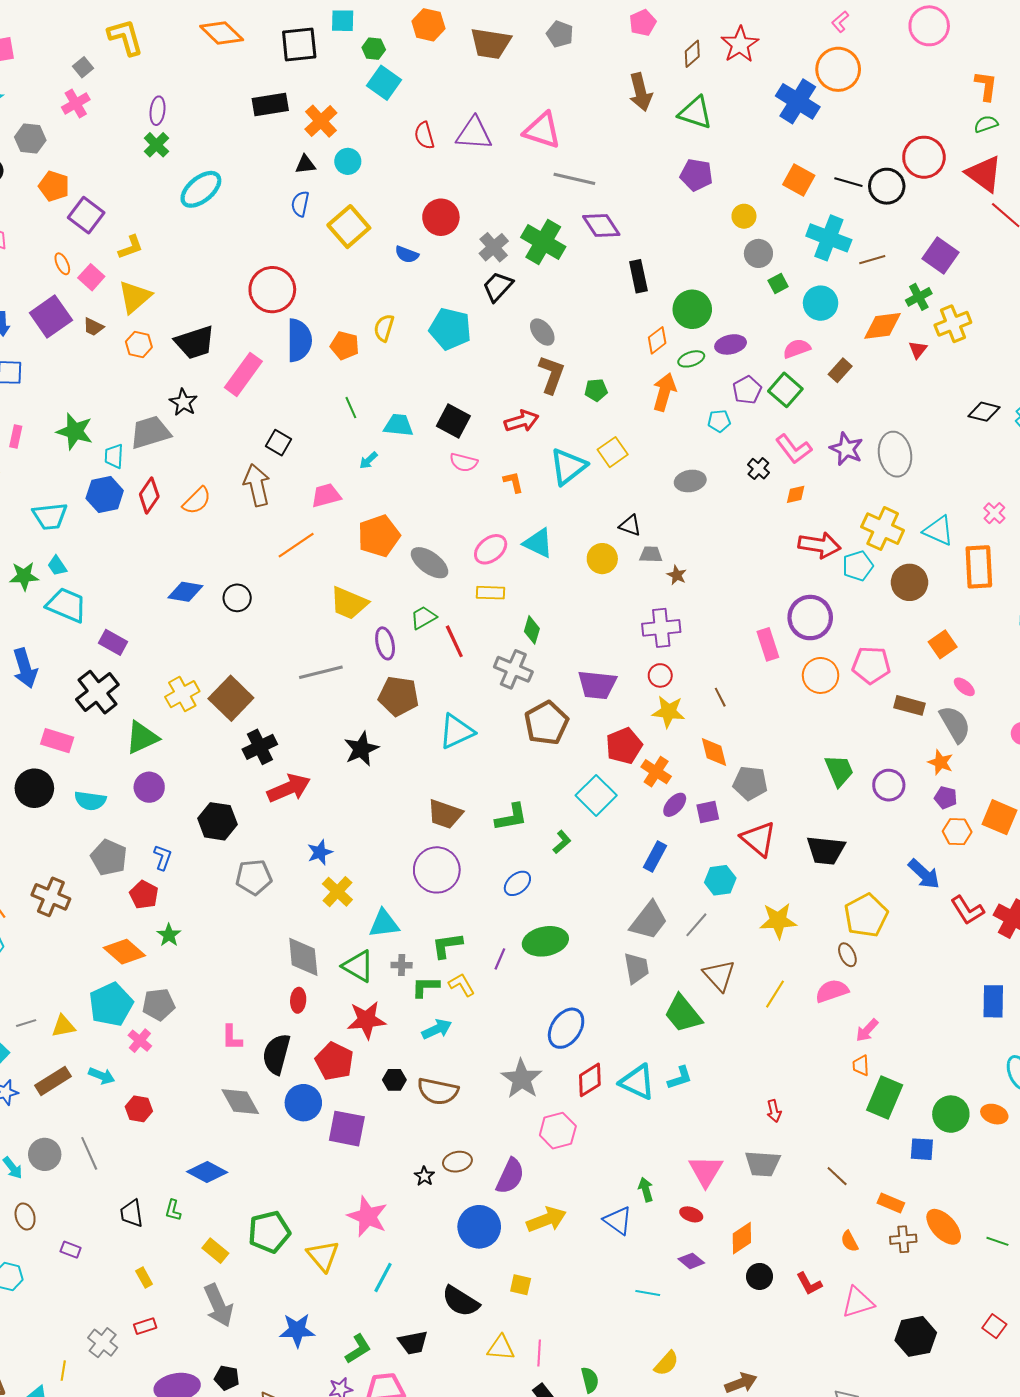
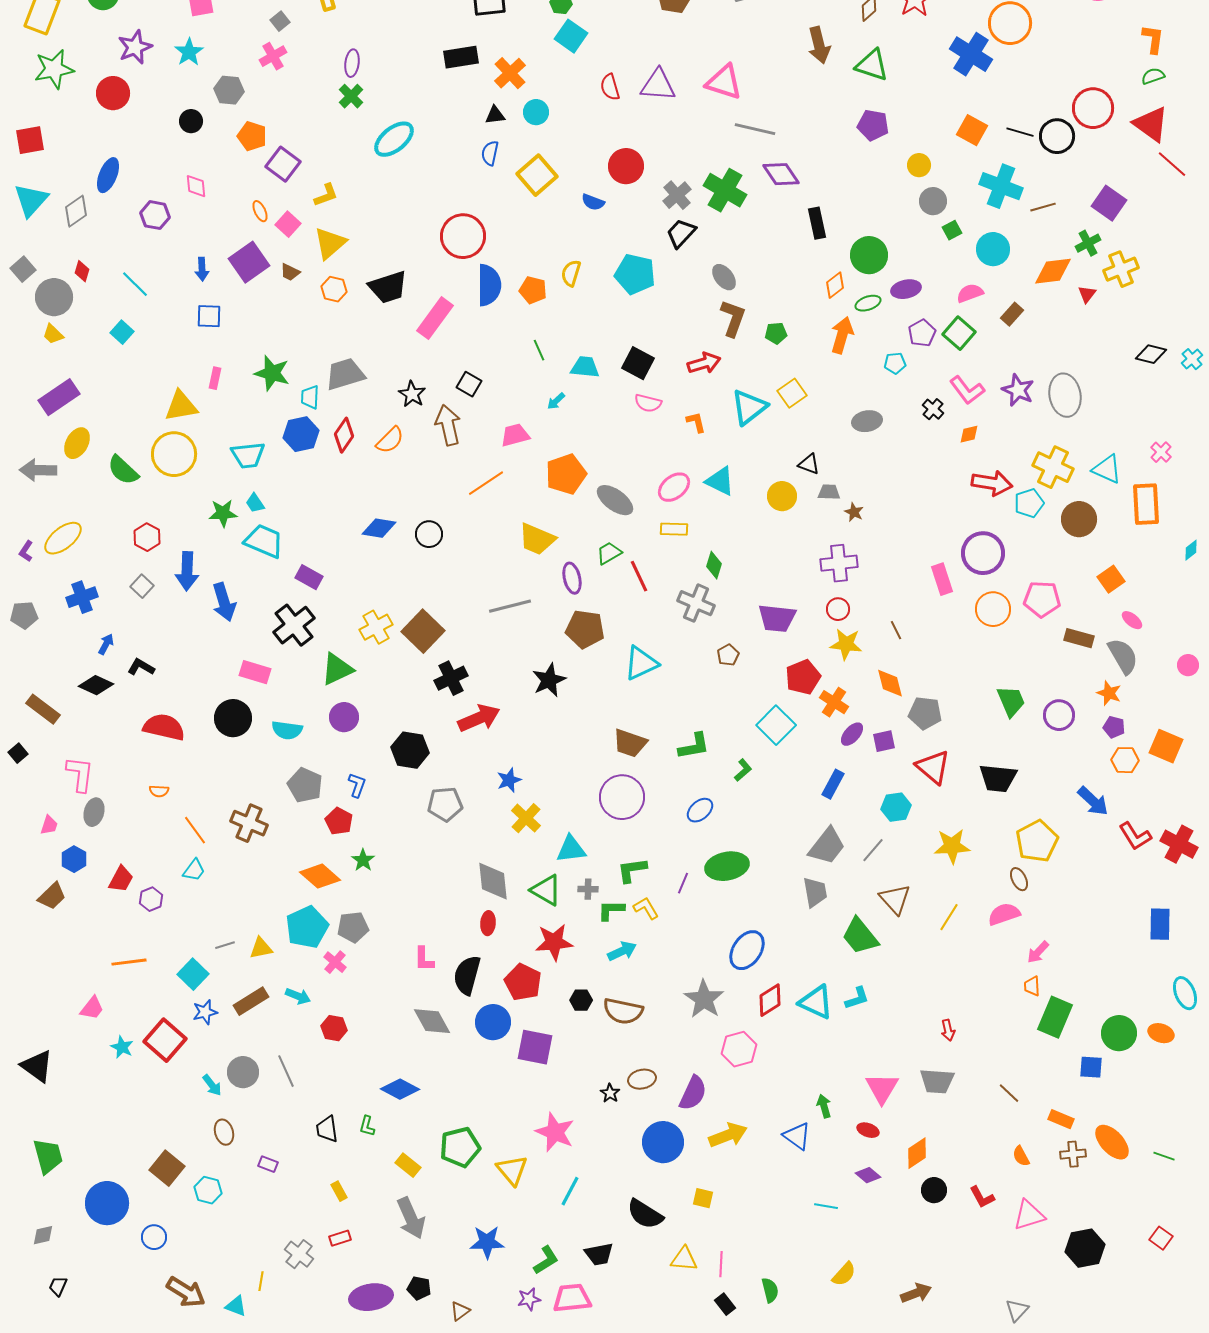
black star: (183, 402) -> (412, 394), moved
brown pentagon: (546, 723) -> (728, 655), size x0.5

